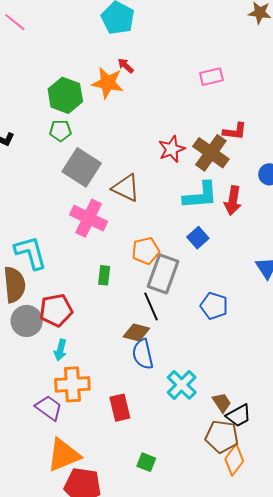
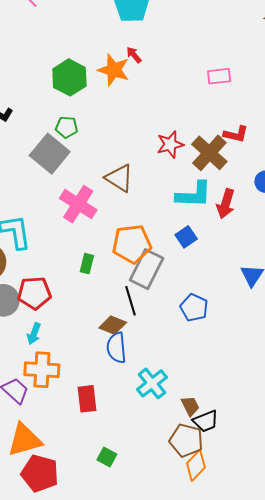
green pentagon: (60, 131) -> (67, 127), moved
gray square: (82, 167) -> (50, 154), moved
orange pentagon: (146, 251) -> (132, 244), size x1.4

